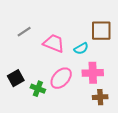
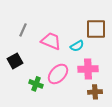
gray line: (24, 32) -> (23, 30), turned -32
black square: (16, 78) -> (15, 61), moved

